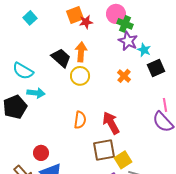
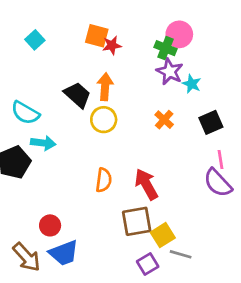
pink circle: (116, 14) -> (179, 34), moved
orange square: (75, 15) -> (97, 36), turned 36
black square: (156, 68) -> (211, 122), moved

